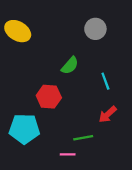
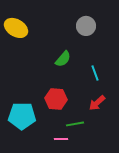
red hexagon: (49, 97) -> (56, 99), moved

